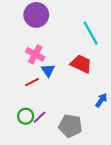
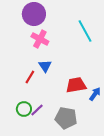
pink cross: (35, 54) -> (40, 39), moved
red trapezoid: (81, 64) -> (76, 85), moved, turned -35
red line: (32, 82) -> (30, 77), turned -32

